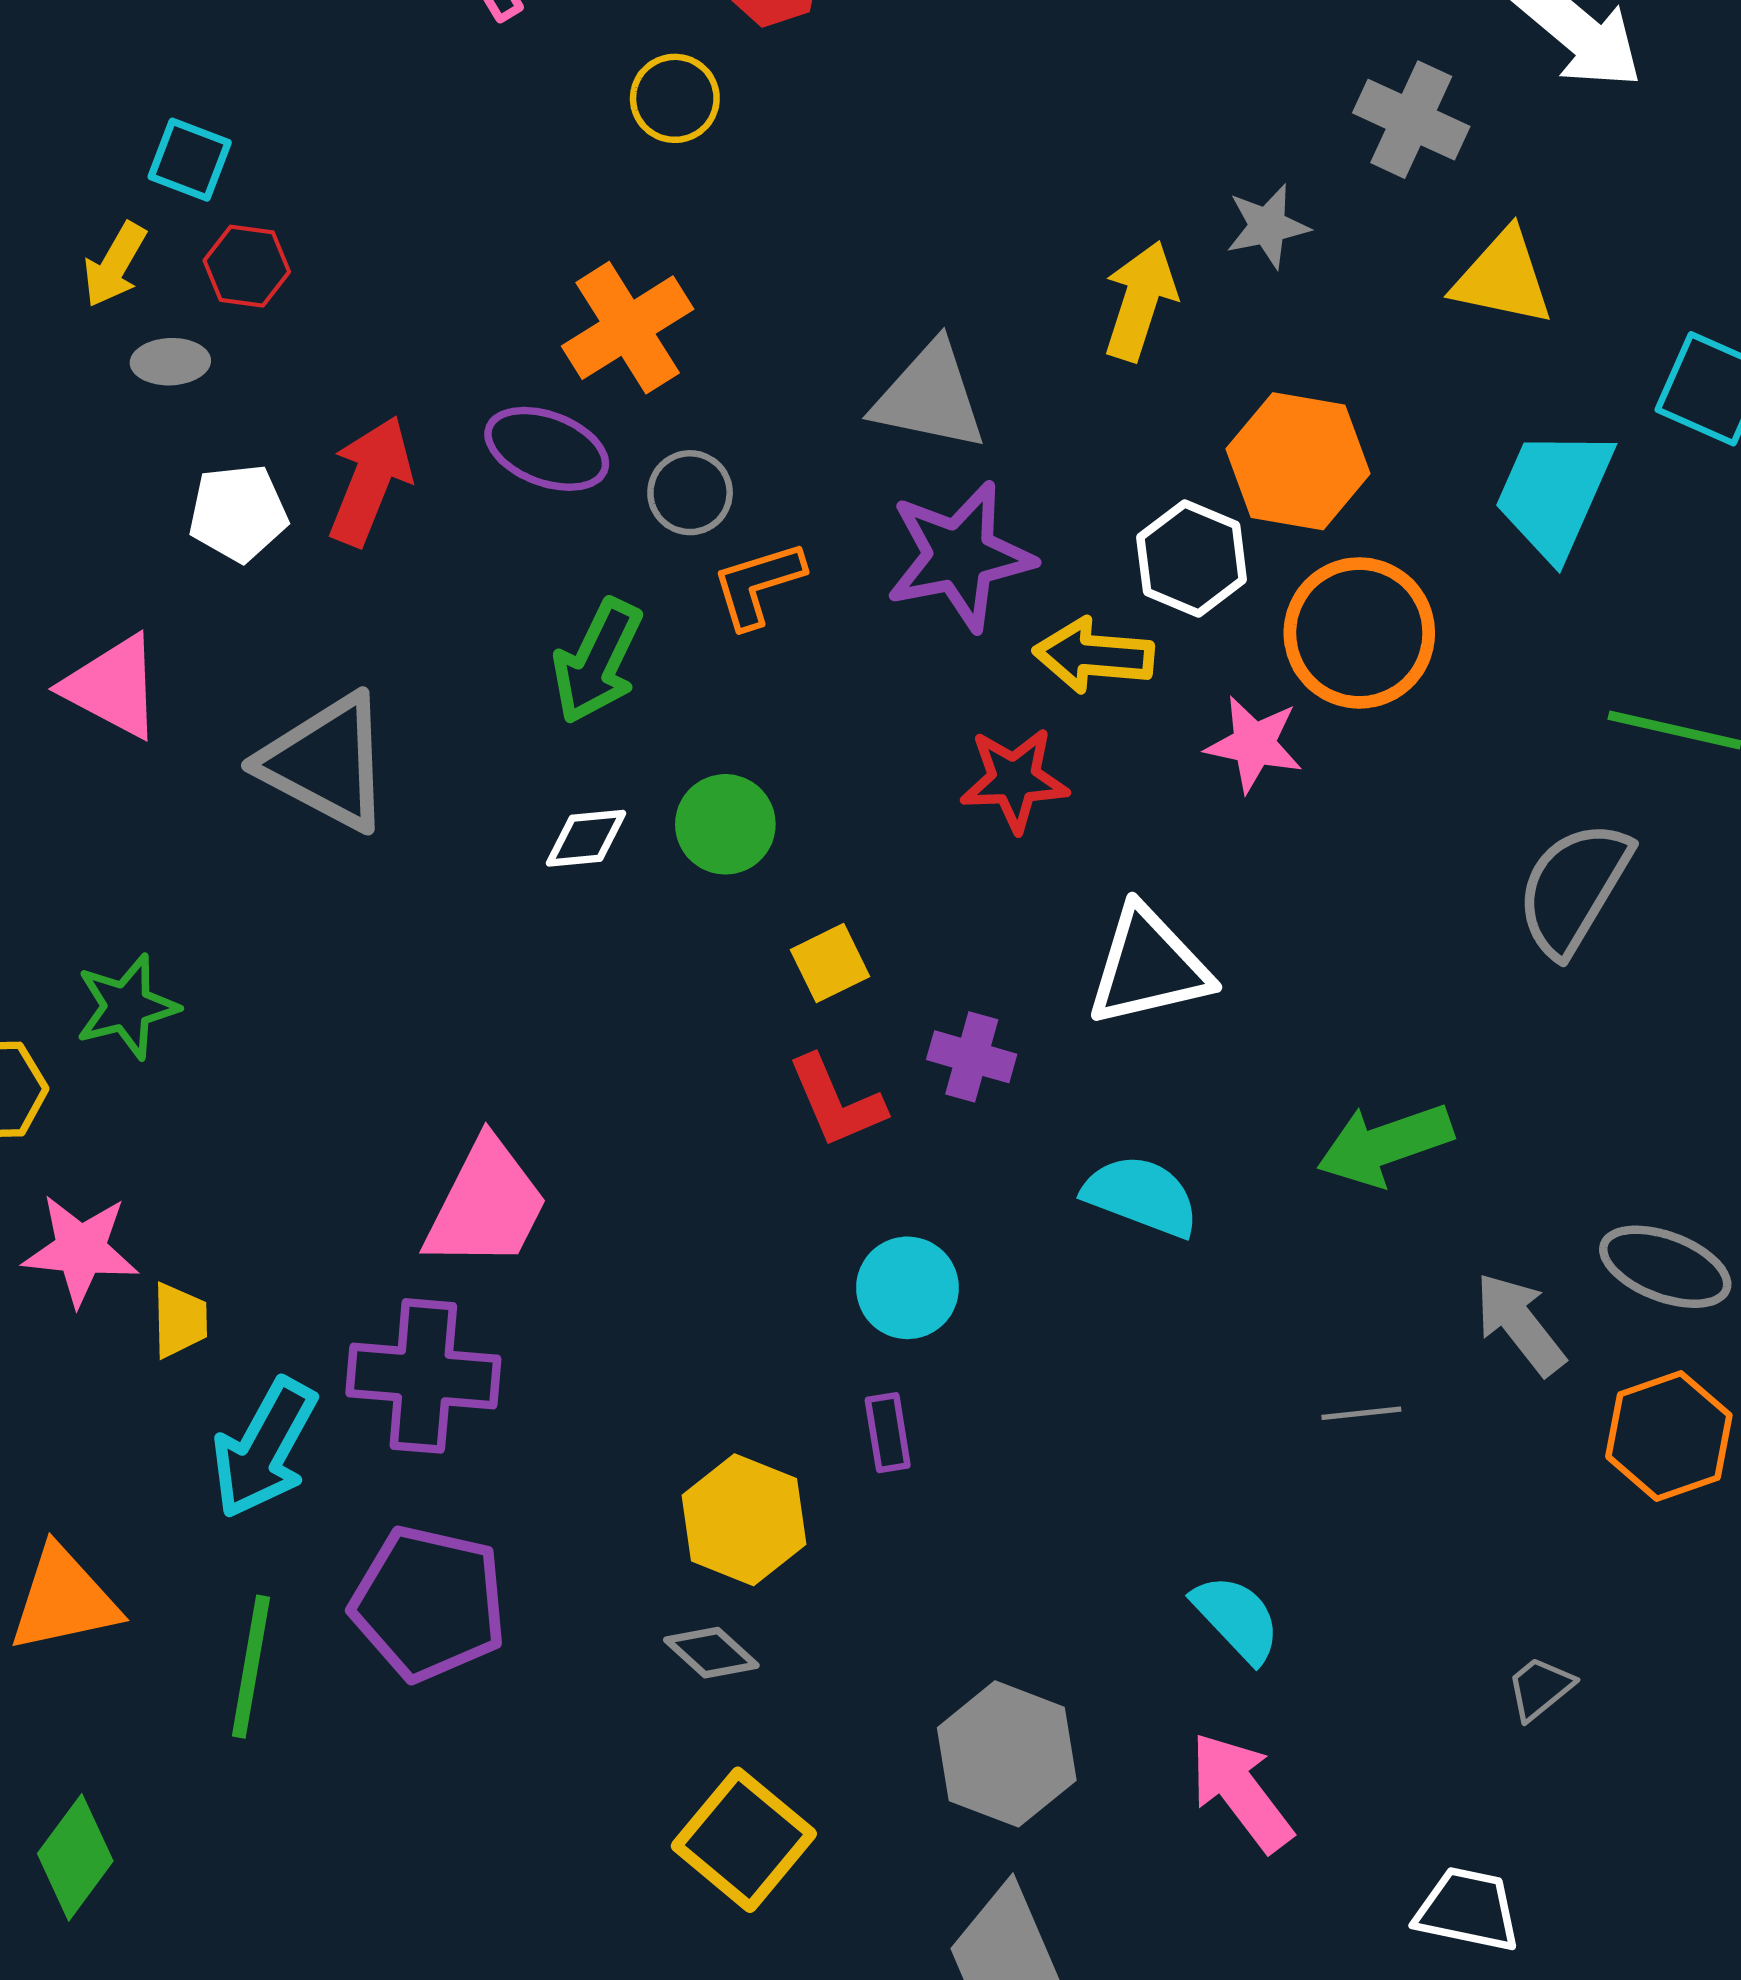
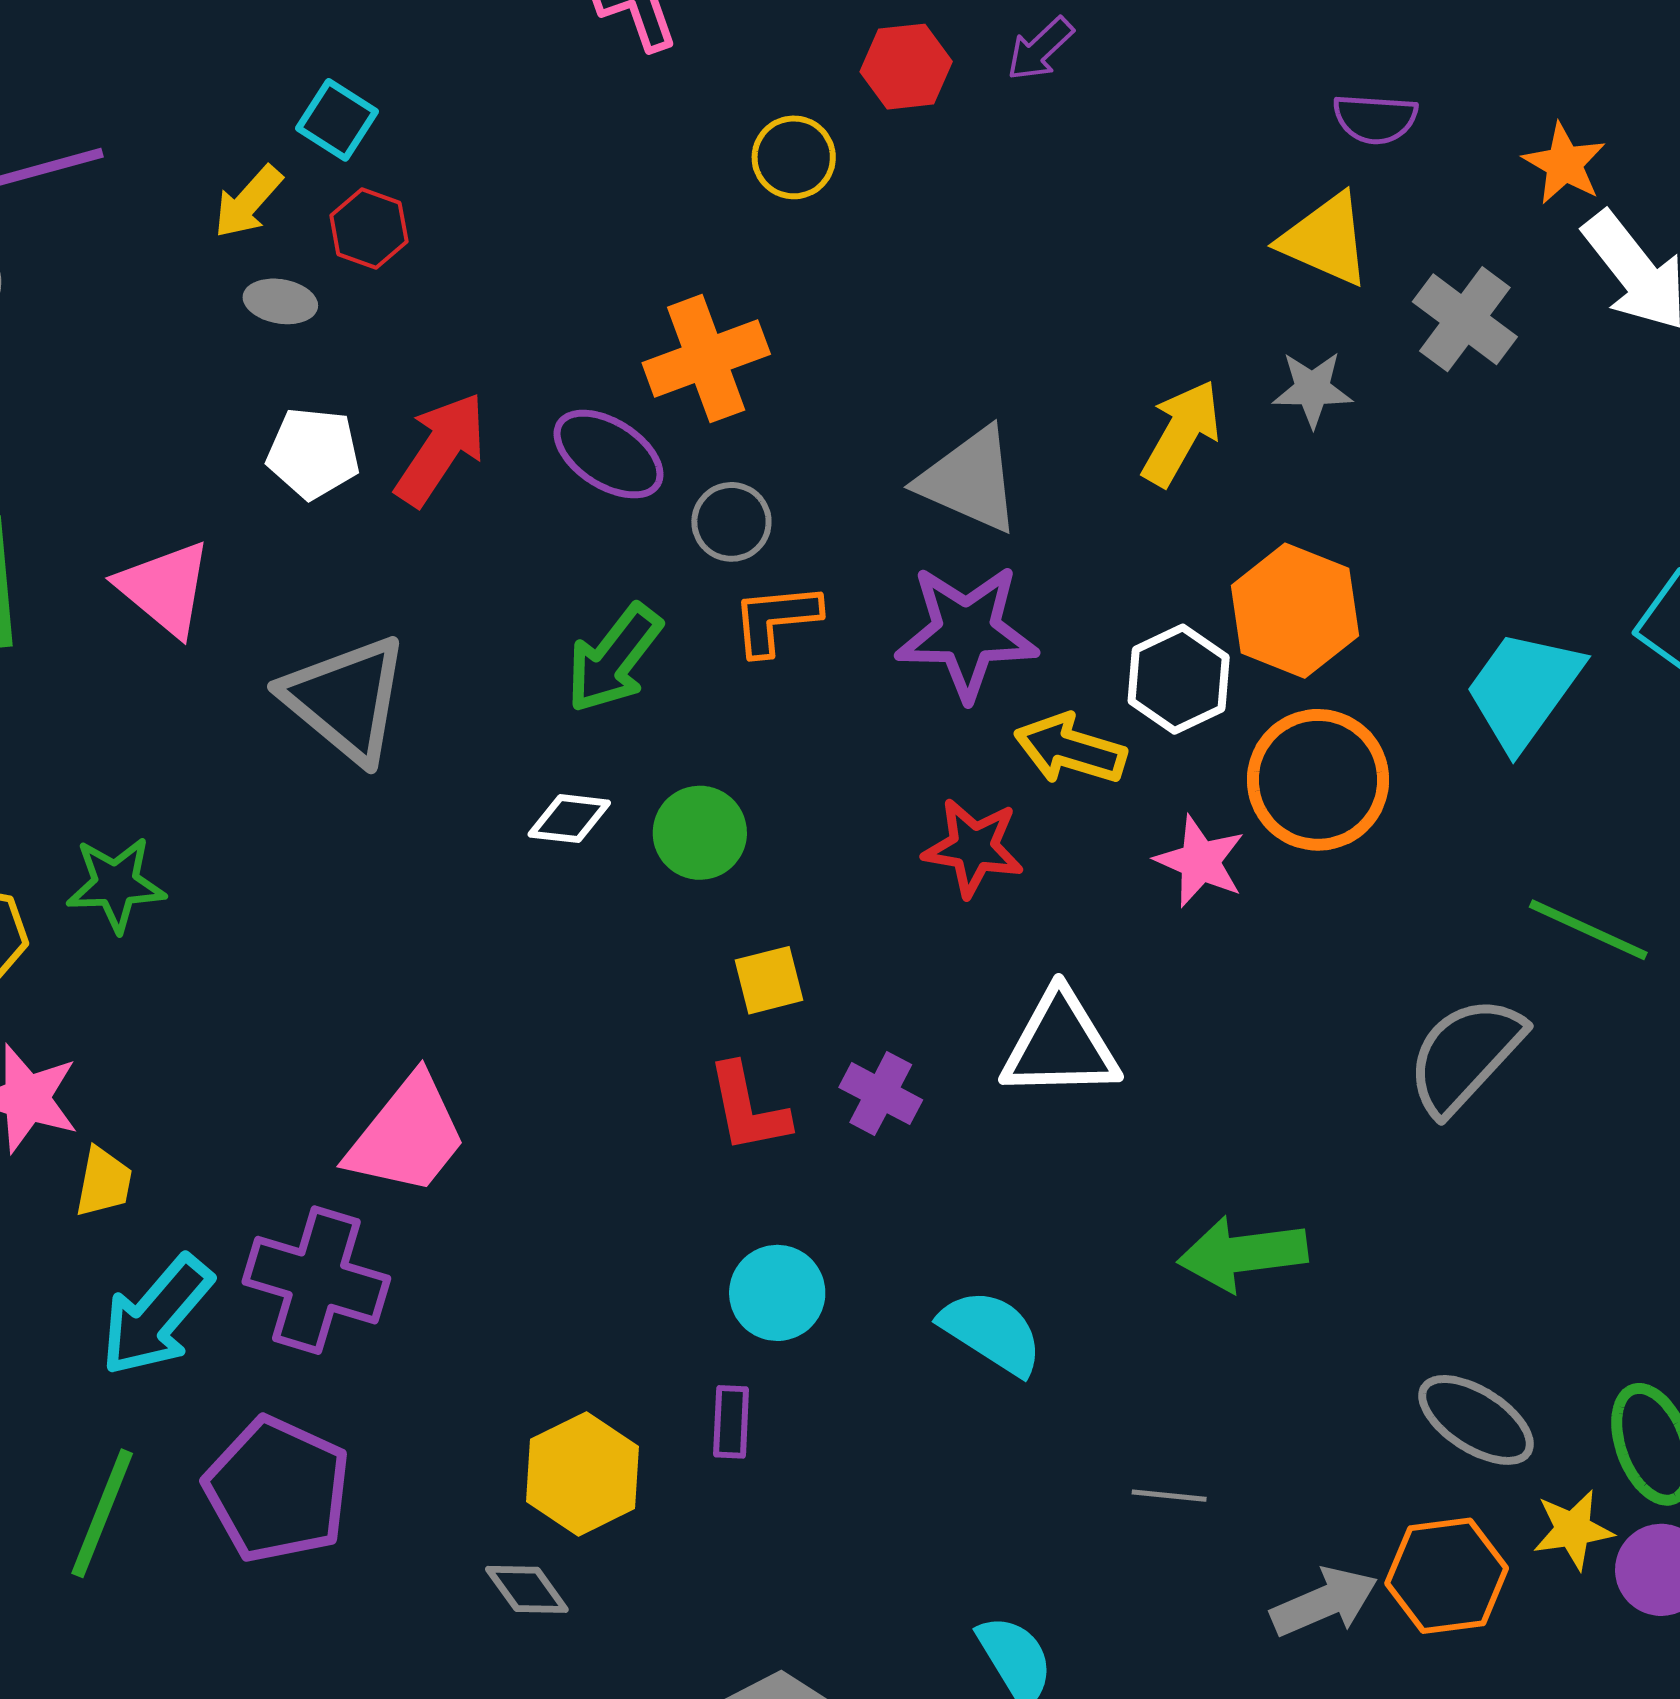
yellow triangle: (1503, 278) -> (1325, 240), moved
cyan semicircle: (1141, 1196) -> (992, 1332), moved
gray arrow: (1520, 1324) -> (1324, 1602), moved, turned 93

